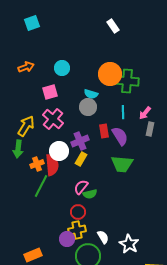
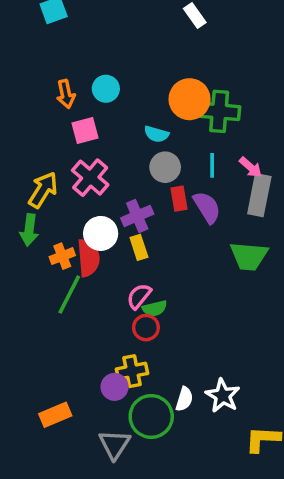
orange arrow: (26, 67) -> (66, 94), moved, turned 98
gray circle: (88, 107) -> (165, 167), moved
pink arrow: (145, 113) -> (251, 167), turned -88
gray rectangle: (150, 129) -> (259, 195), size x1.6
yellow rectangle: (81, 159) -> (139, 247), turned -48
green trapezoid: (122, 164) -> (249, 256), moved
red circle: (78, 212) -> (146, 328), moved
white semicircle: (103, 237) -> (184, 399), moved, turned 48

